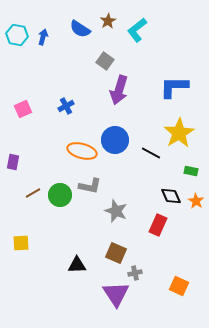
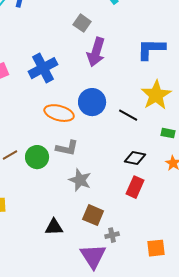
blue cross: (66, 106) -> (43, 68), size x1.8
black diamond: (171, 196) -> (135, 158), moved, turned -55
gray star: (116, 211) -> (80, 180), moved
orange square: (179, 286) -> (156, 248), turned -30

